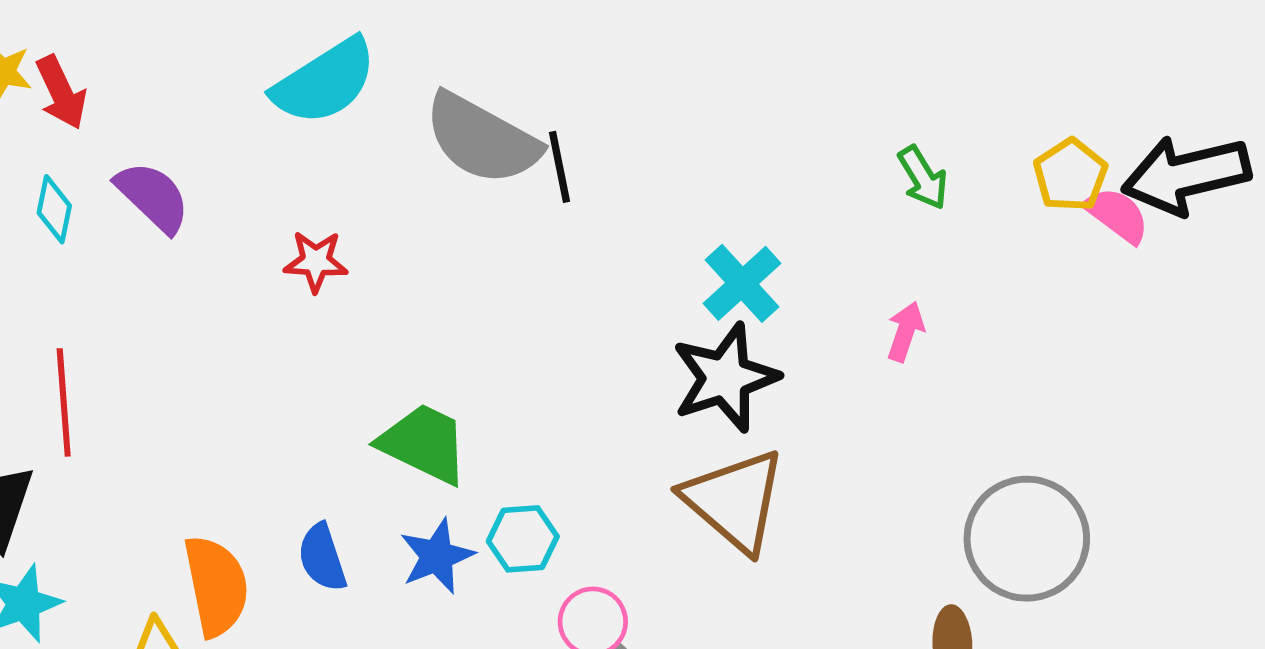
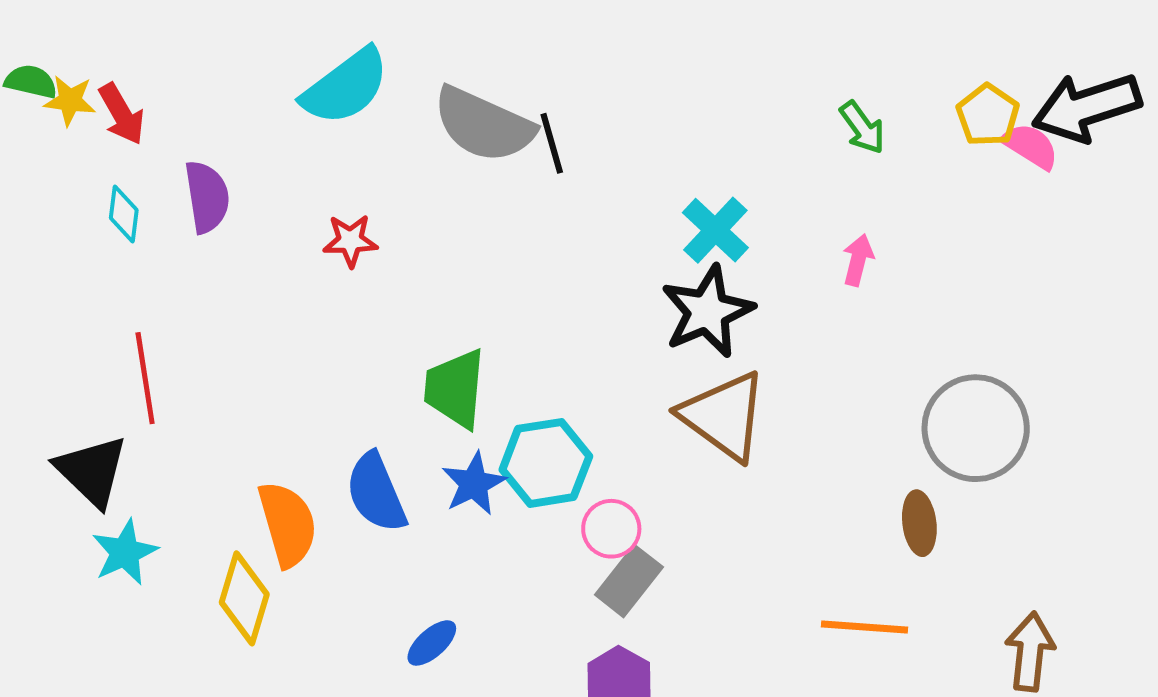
purple semicircle: (153, 197) -> (207, 197), turned 42
green trapezoid: (424, 444) -> (455, 388), turned -106
cyan hexagon: (523, 539) -> (546, 463), size x1.5
blue semicircle: (322, 557) -> (376, 493), size x1.4

